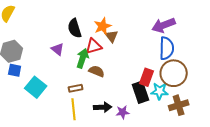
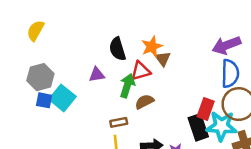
purple triangle: (58, 49) -> (97, 75), turned -48
brown semicircle: (97, 71) -> (144, 102), turned -49
cyan square: (36, 87) -> (62, 98), moved
cyan star: (160, 91) -> (222, 126), size x1.4

